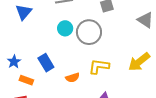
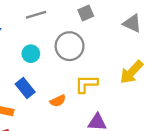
cyan circle: (65, 28) -> (31, 54), moved

